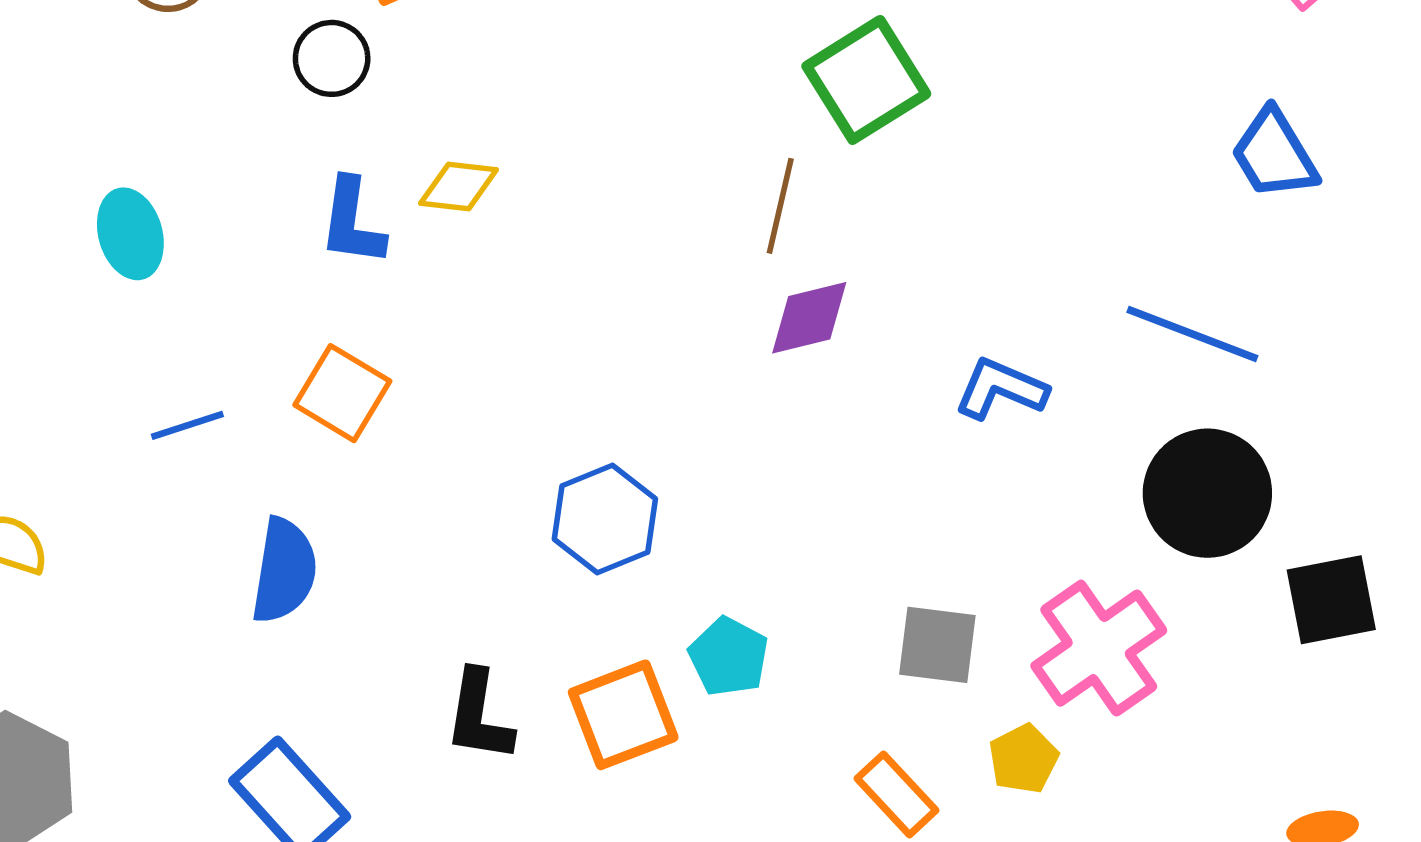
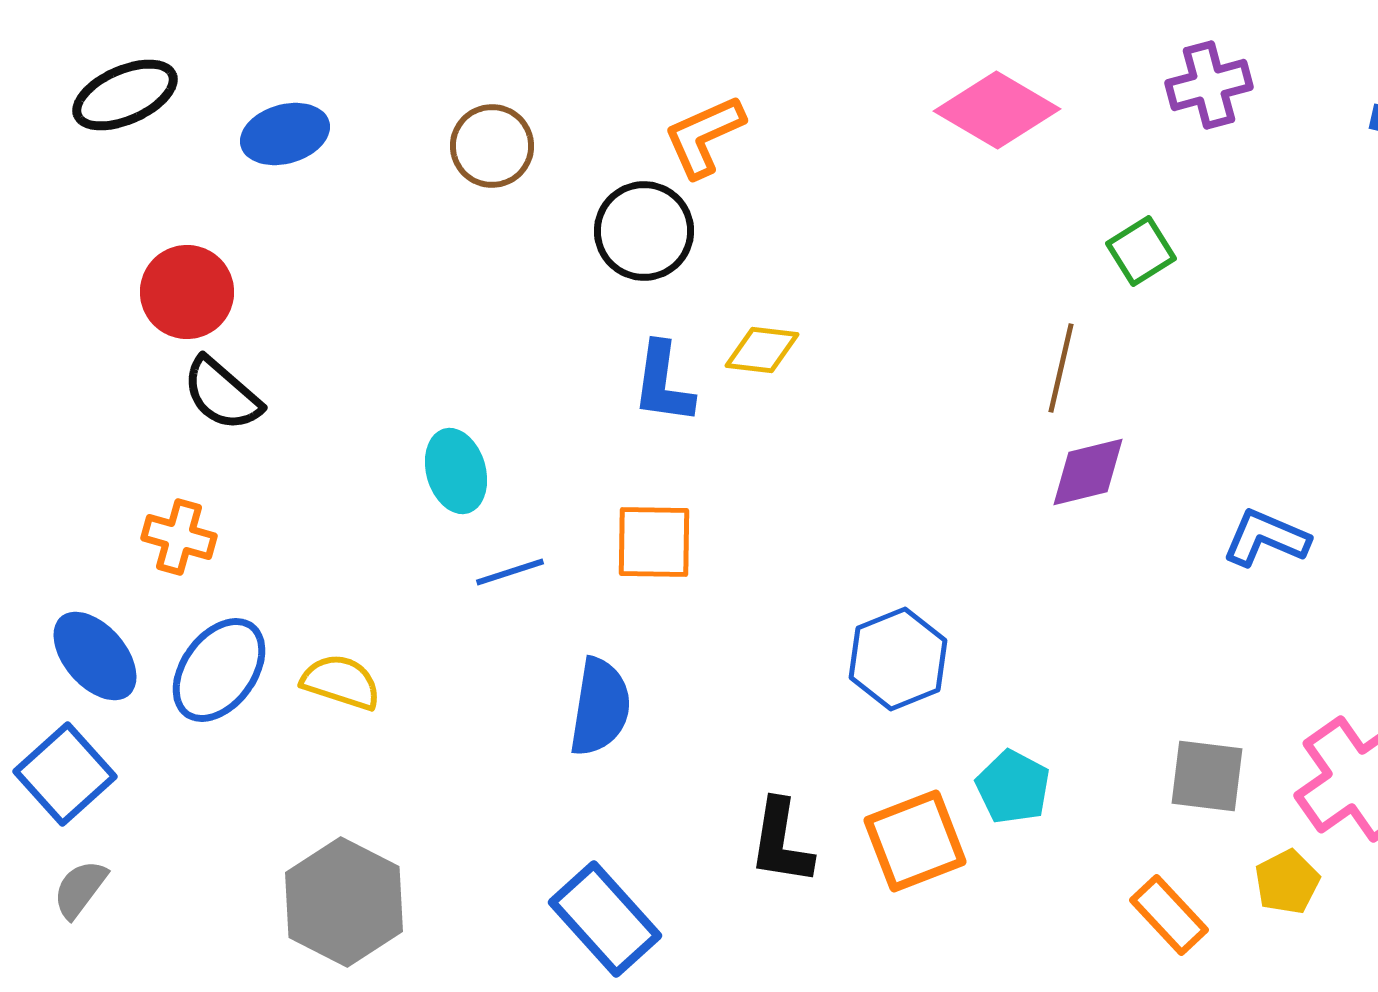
black circle: (332, 58) -> (644, 231), size x1.4
green square: (866, 80) -> (1141, 251), size x0.6
cyan ellipse: (130, 234) -> (456, 471), moved
orange square: (342, 393) -> (654, 542), turned -30

